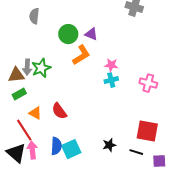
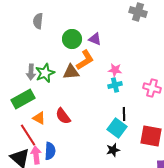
brown triangle: (16, 75) -> (71, 72), moved
green rectangle: (19, 94) -> (23, 99), size x1.6
blue semicircle: (56, 146) -> (50, 151), moved
cyan square: (71, 149) -> (117, 128), moved, turned -30
black line: (136, 152) -> (124, 114), moved, turned 72

